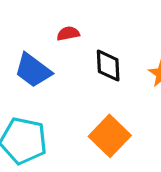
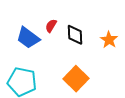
red semicircle: (68, 34) -> (51, 26), moved, turned -48

